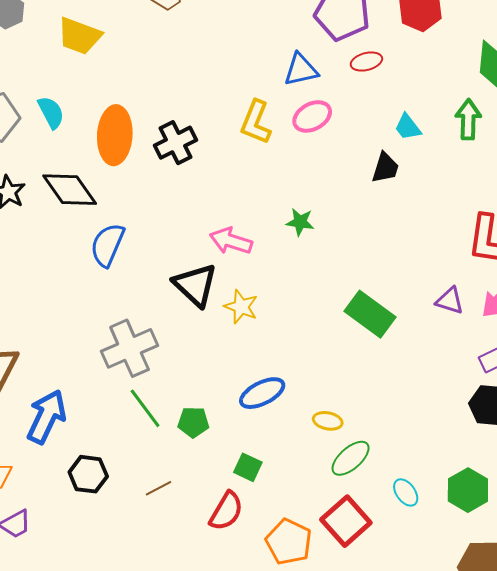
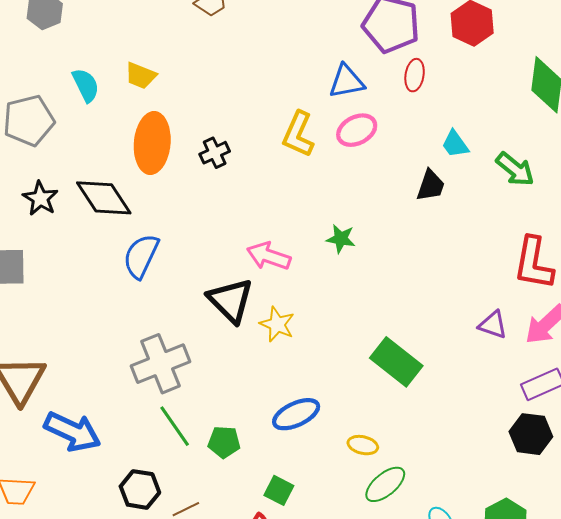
yellow trapezoid: (79, 36) -> (141, 76), moved, size x0.7
red ellipse: (366, 62) -> (415, 75), turned -68
cyan semicircle: (51, 112) -> (86, 85), moved
green arrow: (468, 119) -> (515, 169), moved, turned 126
black cross: (175, 143) -> (215, 153), size x0.7
green rectangle: (370, 314) -> (396, 362), moved
blue arrow: (46, 417) -> (72, 432), turned 88
black hexagon: (88, 474) -> (140, 489), moved

